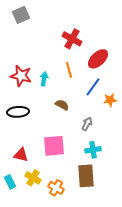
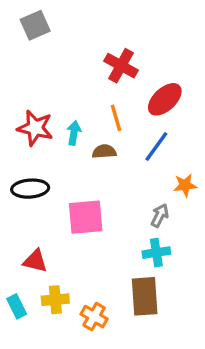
orange star: (110, 100) -> (185, 185), moved
brown semicircle: (62, 105) -> (104, 152), moved, turned -32
gray arrow: (87, 124) -> (160, 215), moved
pink square: (54, 146) -> (86, 217), moved
yellow cross: (33, 178) -> (55, 300), turned -35

